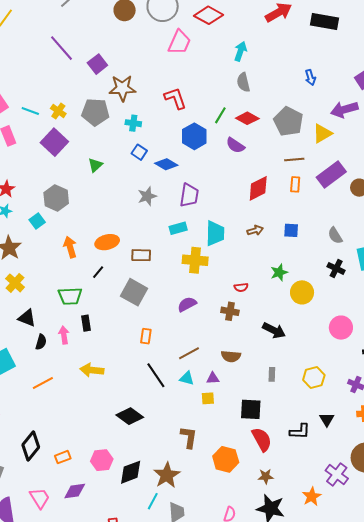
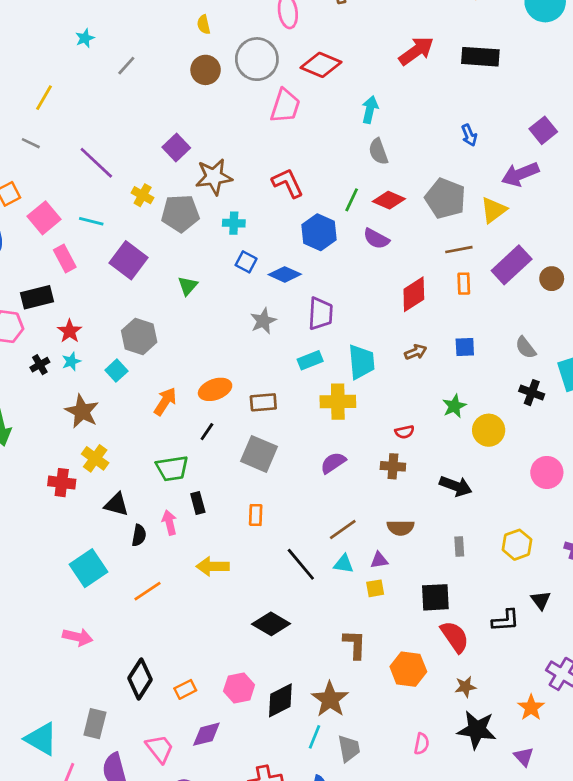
purple line: (61, 48) -> (96, 163), moved
yellow cross: (58, 111) -> (143, 195), moved
orange arrow: (70, 247) -> (165, 401), turned 55
orange rectangle: (146, 336) -> (256, 515), moved

